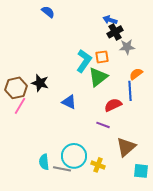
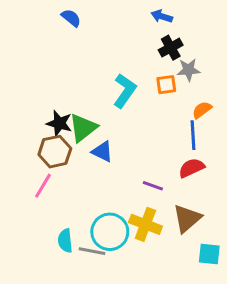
blue arrow: (110, 20) -> (162, 16), moved
orange square: (102, 57) -> (166, 85), moved
green triangle: (98, 77) -> (83, 128), moved
brown hexagon: (16, 88) -> (55, 152), moved
red semicircle: (113, 105) -> (192, 168), moved
pink line: (20, 106) -> (43, 186), moved
yellow cross: (98, 165) -> (145, 224), moved, size x1.5

